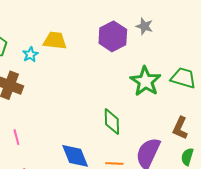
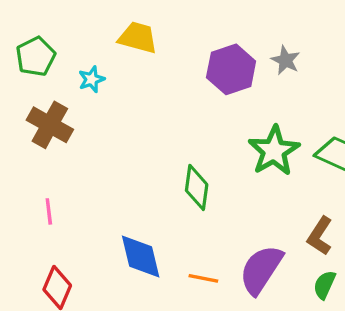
yellow trapezoid: (55, 41) -> (138, 38), moved
green diamond: (112, 122) -> (197, 187), moved

